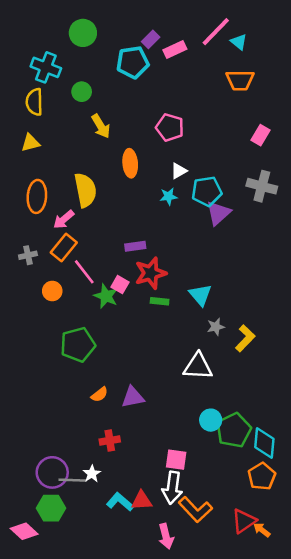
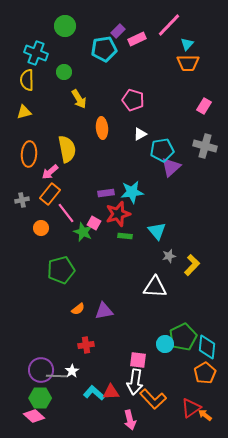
cyan triangle: (239, 42) -> (187, 44), moved, turned 32
cyan star: (168, 196) -> (132, 192), moved, size x1.6
cyan circle: (211, 420) -> (165, 344), moved
pink diamond: (24, 531) -> (34, 416), moved

